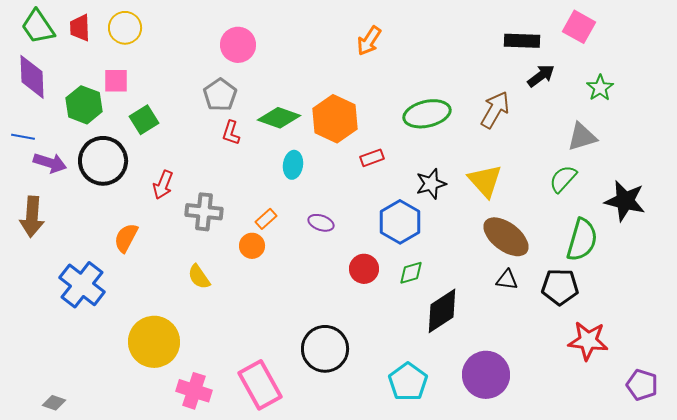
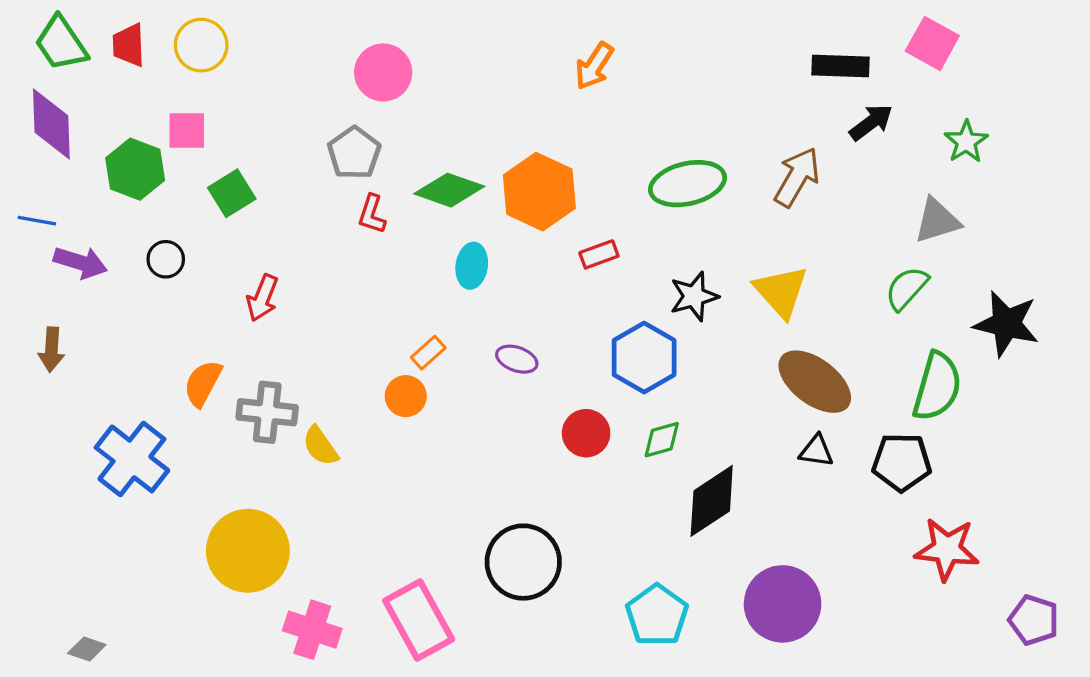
black circle: (103, 161) -> (166, 259), size x0.5
gray cross: (204, 212) -> (267, 412), moved
brown arrow: (32, 217) -> (51, 349), size x0.7

